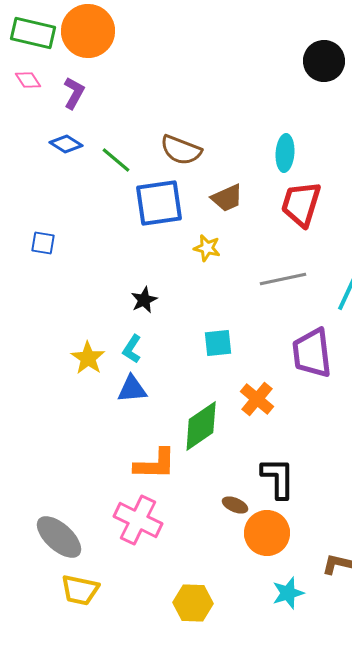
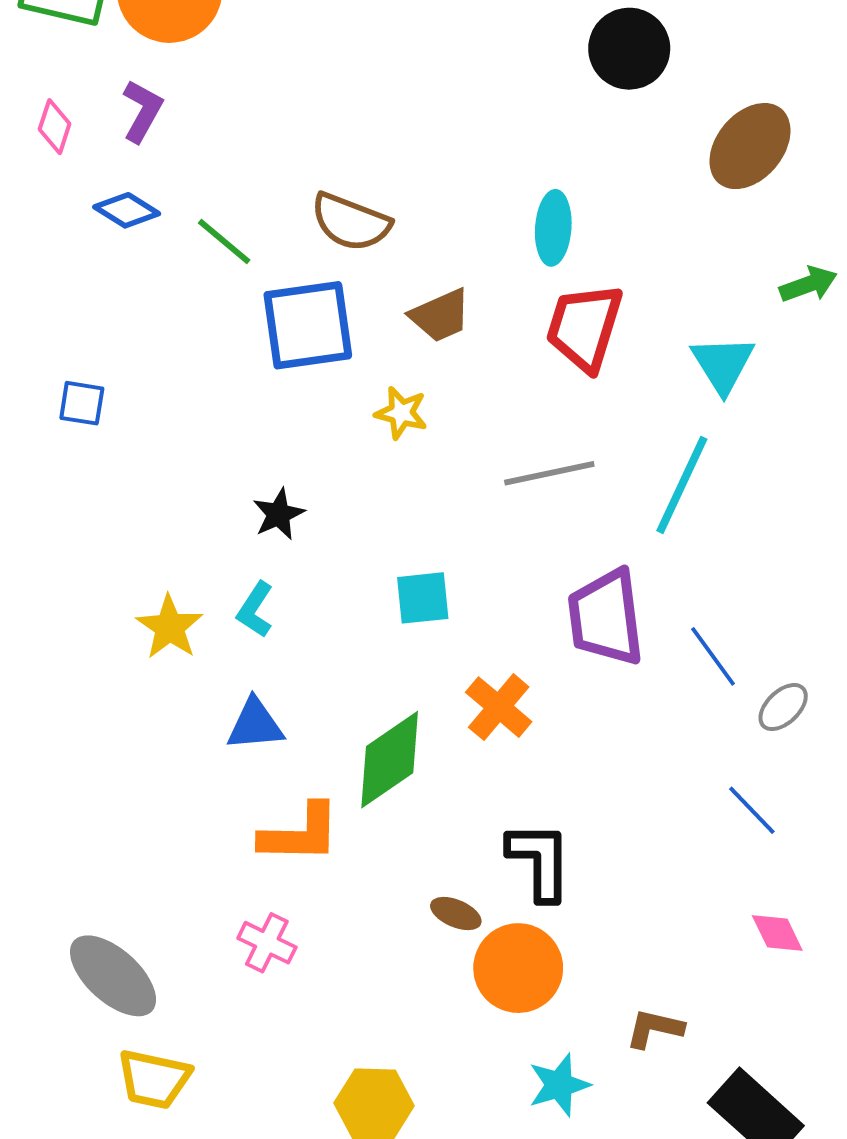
pink diamond: (28, 80) -> (55, 127), moved, turned 52
blue triangle: (132, 389) -> (255, 725), moved
pink cross: (138, 520) -> (267, 943), size x0.6

